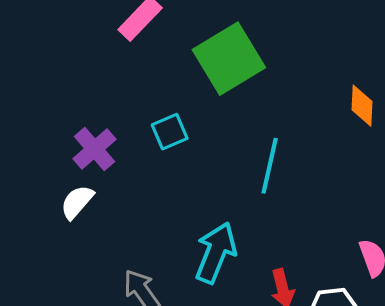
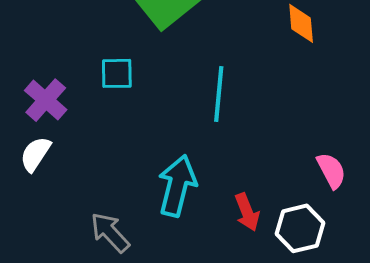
cyan square: (170, 132) -> (117, 73), turned 30

